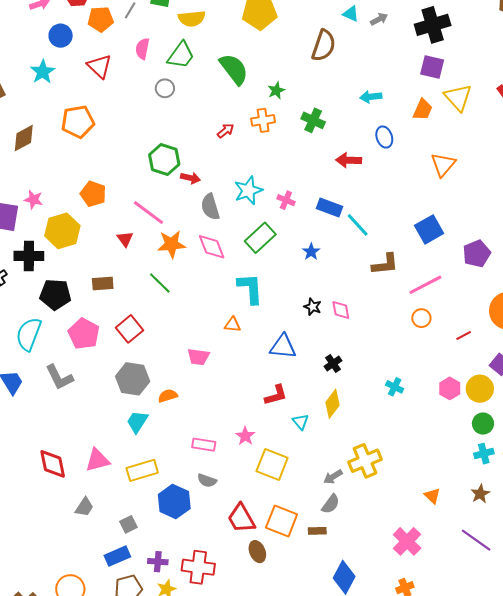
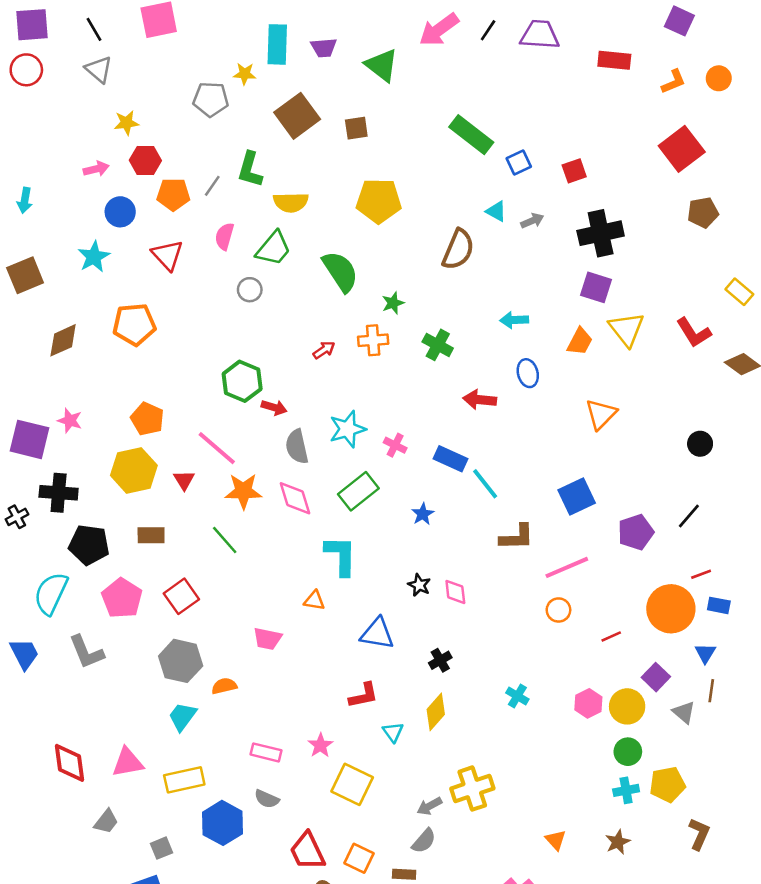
yellow hexagon: (62, 231) -> (134, 470), moved
orange square: (282, 521) -> (359, 858), size x0.7

